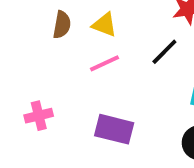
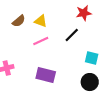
brown semicircle: (62, 25) -> (19, 21), turned 40

